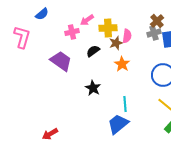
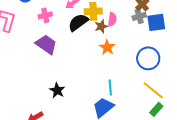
pink cross: (72, 32) -> (45, 15), moved
black semicircle: (93, 51) -> (78, 22), moved, size x1.5
black star: (93, 88) -> (57, 90), moved

